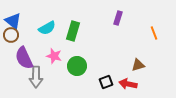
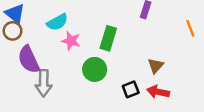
green rectangle: (73, 31) -> (108, 38), moved
pink star: (54, 56) -> (71, 41), moved
brown triangle: (138, 65) -> (156, 66), moved, turned -32

